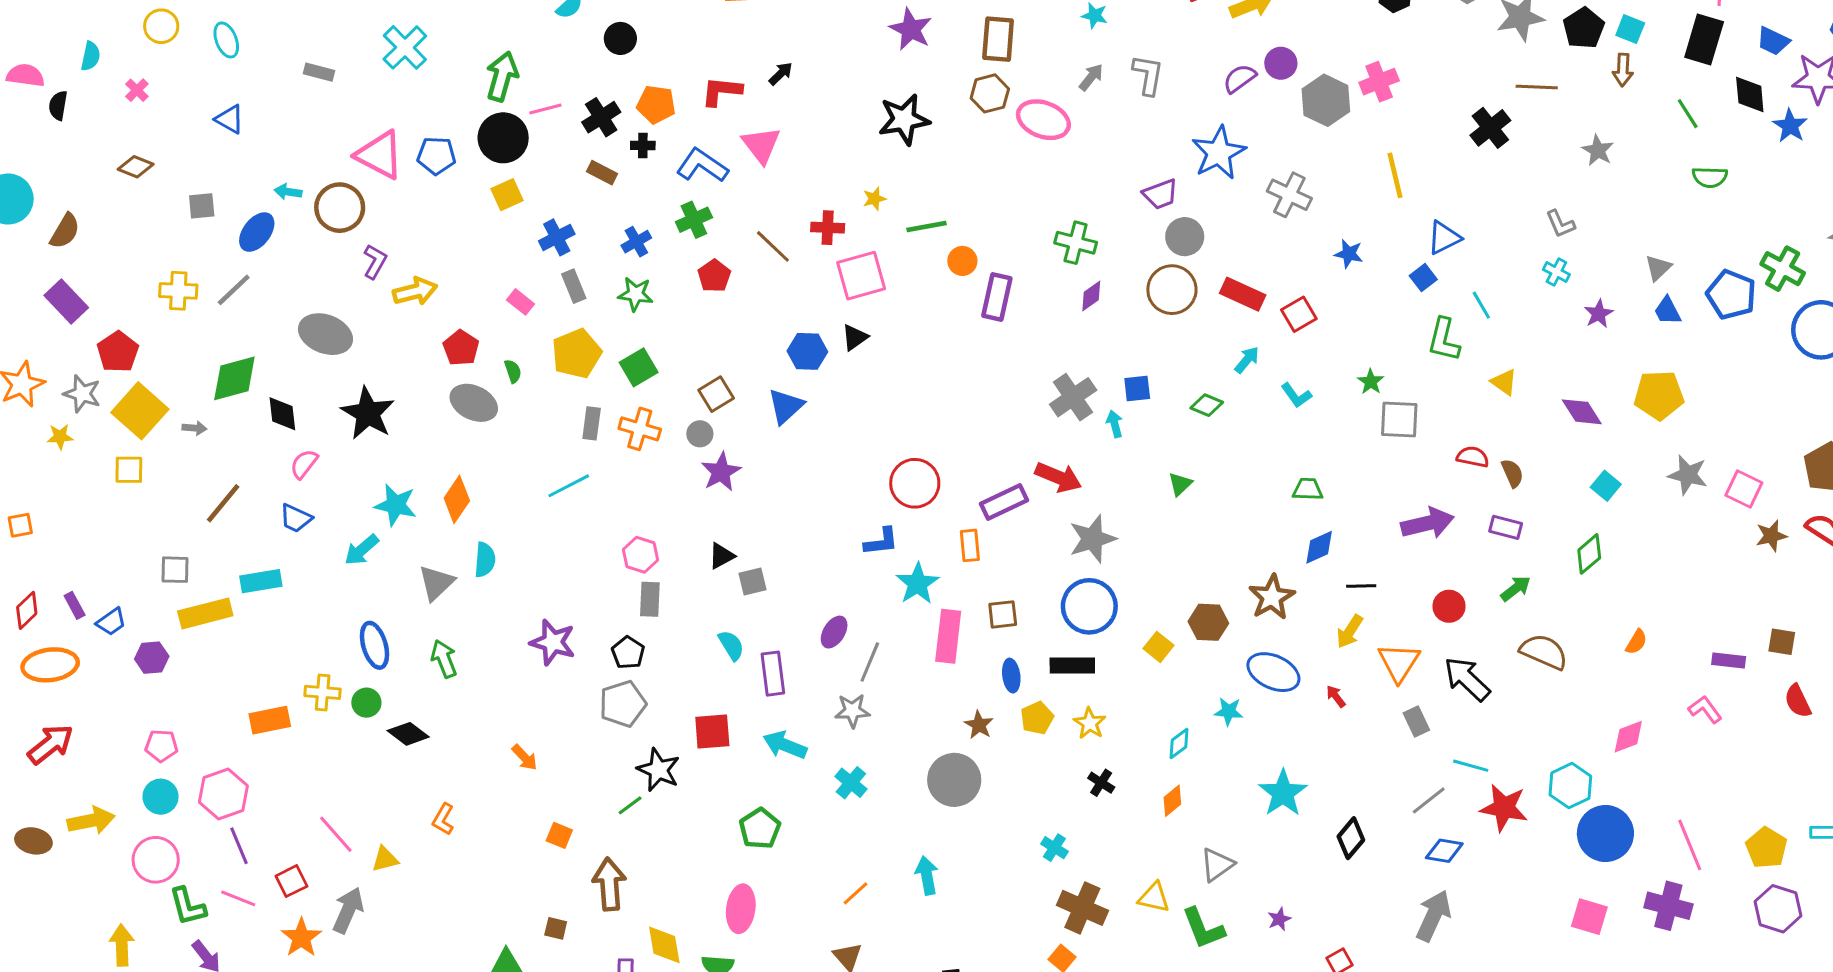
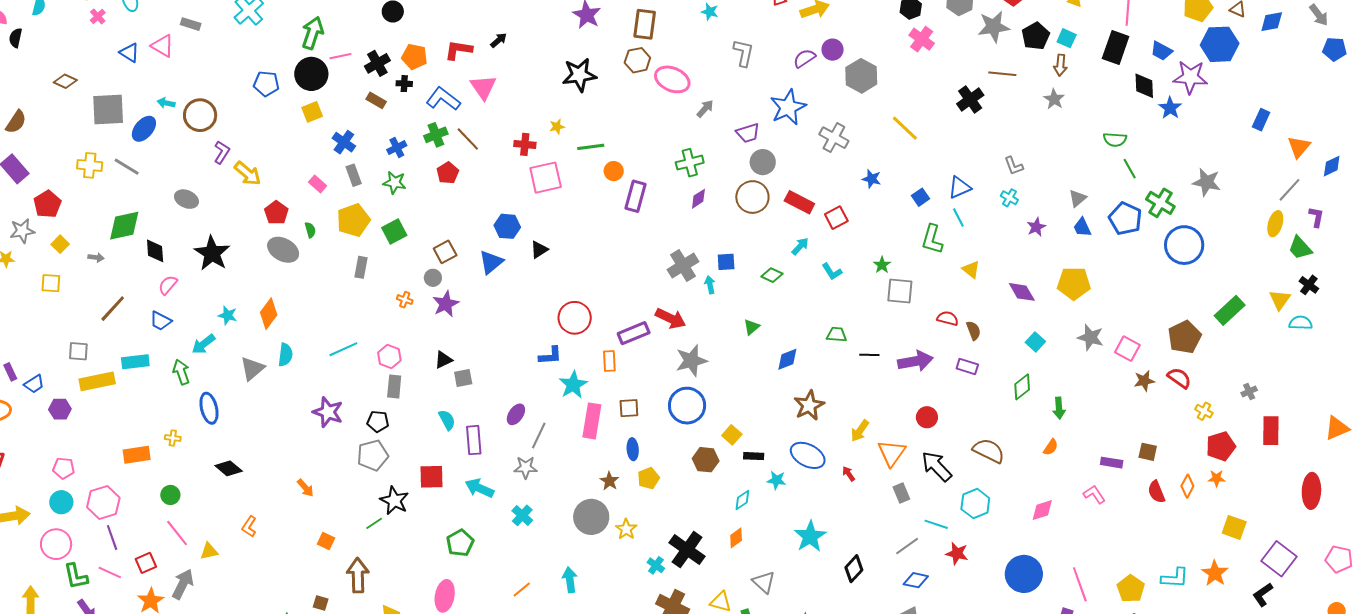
gray arrow: (1091, 77) -> (705, 109), moved
pink cross: (1379, 82) -> (922, 39), moved, turned -35
pink cross: (137, 90) -> (98, 16), moved
green line: (1688, 114) -> (1130, 169), moved
gray star: (1598, 150) -> (1054, 99), moved
pink triangle: (379, 155) -> (163, 46), moved, size x0.7
yellow line: (1395, 175) -> (905, 128), turned -36
gray square: (202, 206) -> (108, 110), size x1.8
blue cross: (557, 237) -> (344, 142), turned -30
blue triangle: (1444, 238) -> (960, 187), moved
green cross: (1076, 243) -> (690, 163), turned -32
brown line: (773, 246) -> (468, 139), moved
gray line: (234, 290) -> (127, 167), turned 72
yellow arrow: (415, 291) -> (248, 173), turned 52
gray ellipse: (325, 334) -> (186, 199), size x0.7
black triangle: (855, 337) -> (539, 250), moved
gray star: (82, 394) -> (22, 231), turned -30
yellow square: (140, 411) -> (60, 244), size x0.5
orange cross: (640, 429) -> (405, 300), moved, size x0.6
cyan line: (569, 486) -> (343, 349), moved
cyan star: (396, 505) -> (228, 315), size x0.7
blue diamond: (1319, 547) -> (787, 359), moved
black line: (1361, 586) -> (869, 355), moved
green arrow: (1516, 588) -> (1059, 408), moved, turned 120
brown hexagon: (1208, 622) -> (706, 460), moved
black pentagon: (628, 653) -> (378, 421), turned -30
green arrow: (444, 659) -> (181, 372), moved
black rectangle: (1072, 666) -> (754, 456), moved, size x0.7
yellow cross: (323, 692) -> (173, 438), size x0.7
green circle: (366, 703) -> (170, 495), moved
yellow star: (1090, 723) -> (626, 529), moved
black cross: (1101, 783) -> (687, 550), moved, size x2.0
cyan hexagon: (1570, 786) -> (975, 504), moved
red star: (1504, 808) -> (957, 553), size x0.7
gray triangle: (1217, 865) -> (764, 582), turned -45

